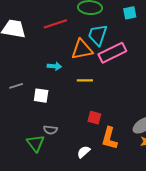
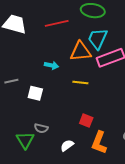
white semicircle: (84, 152) -> (67, 145), moved

